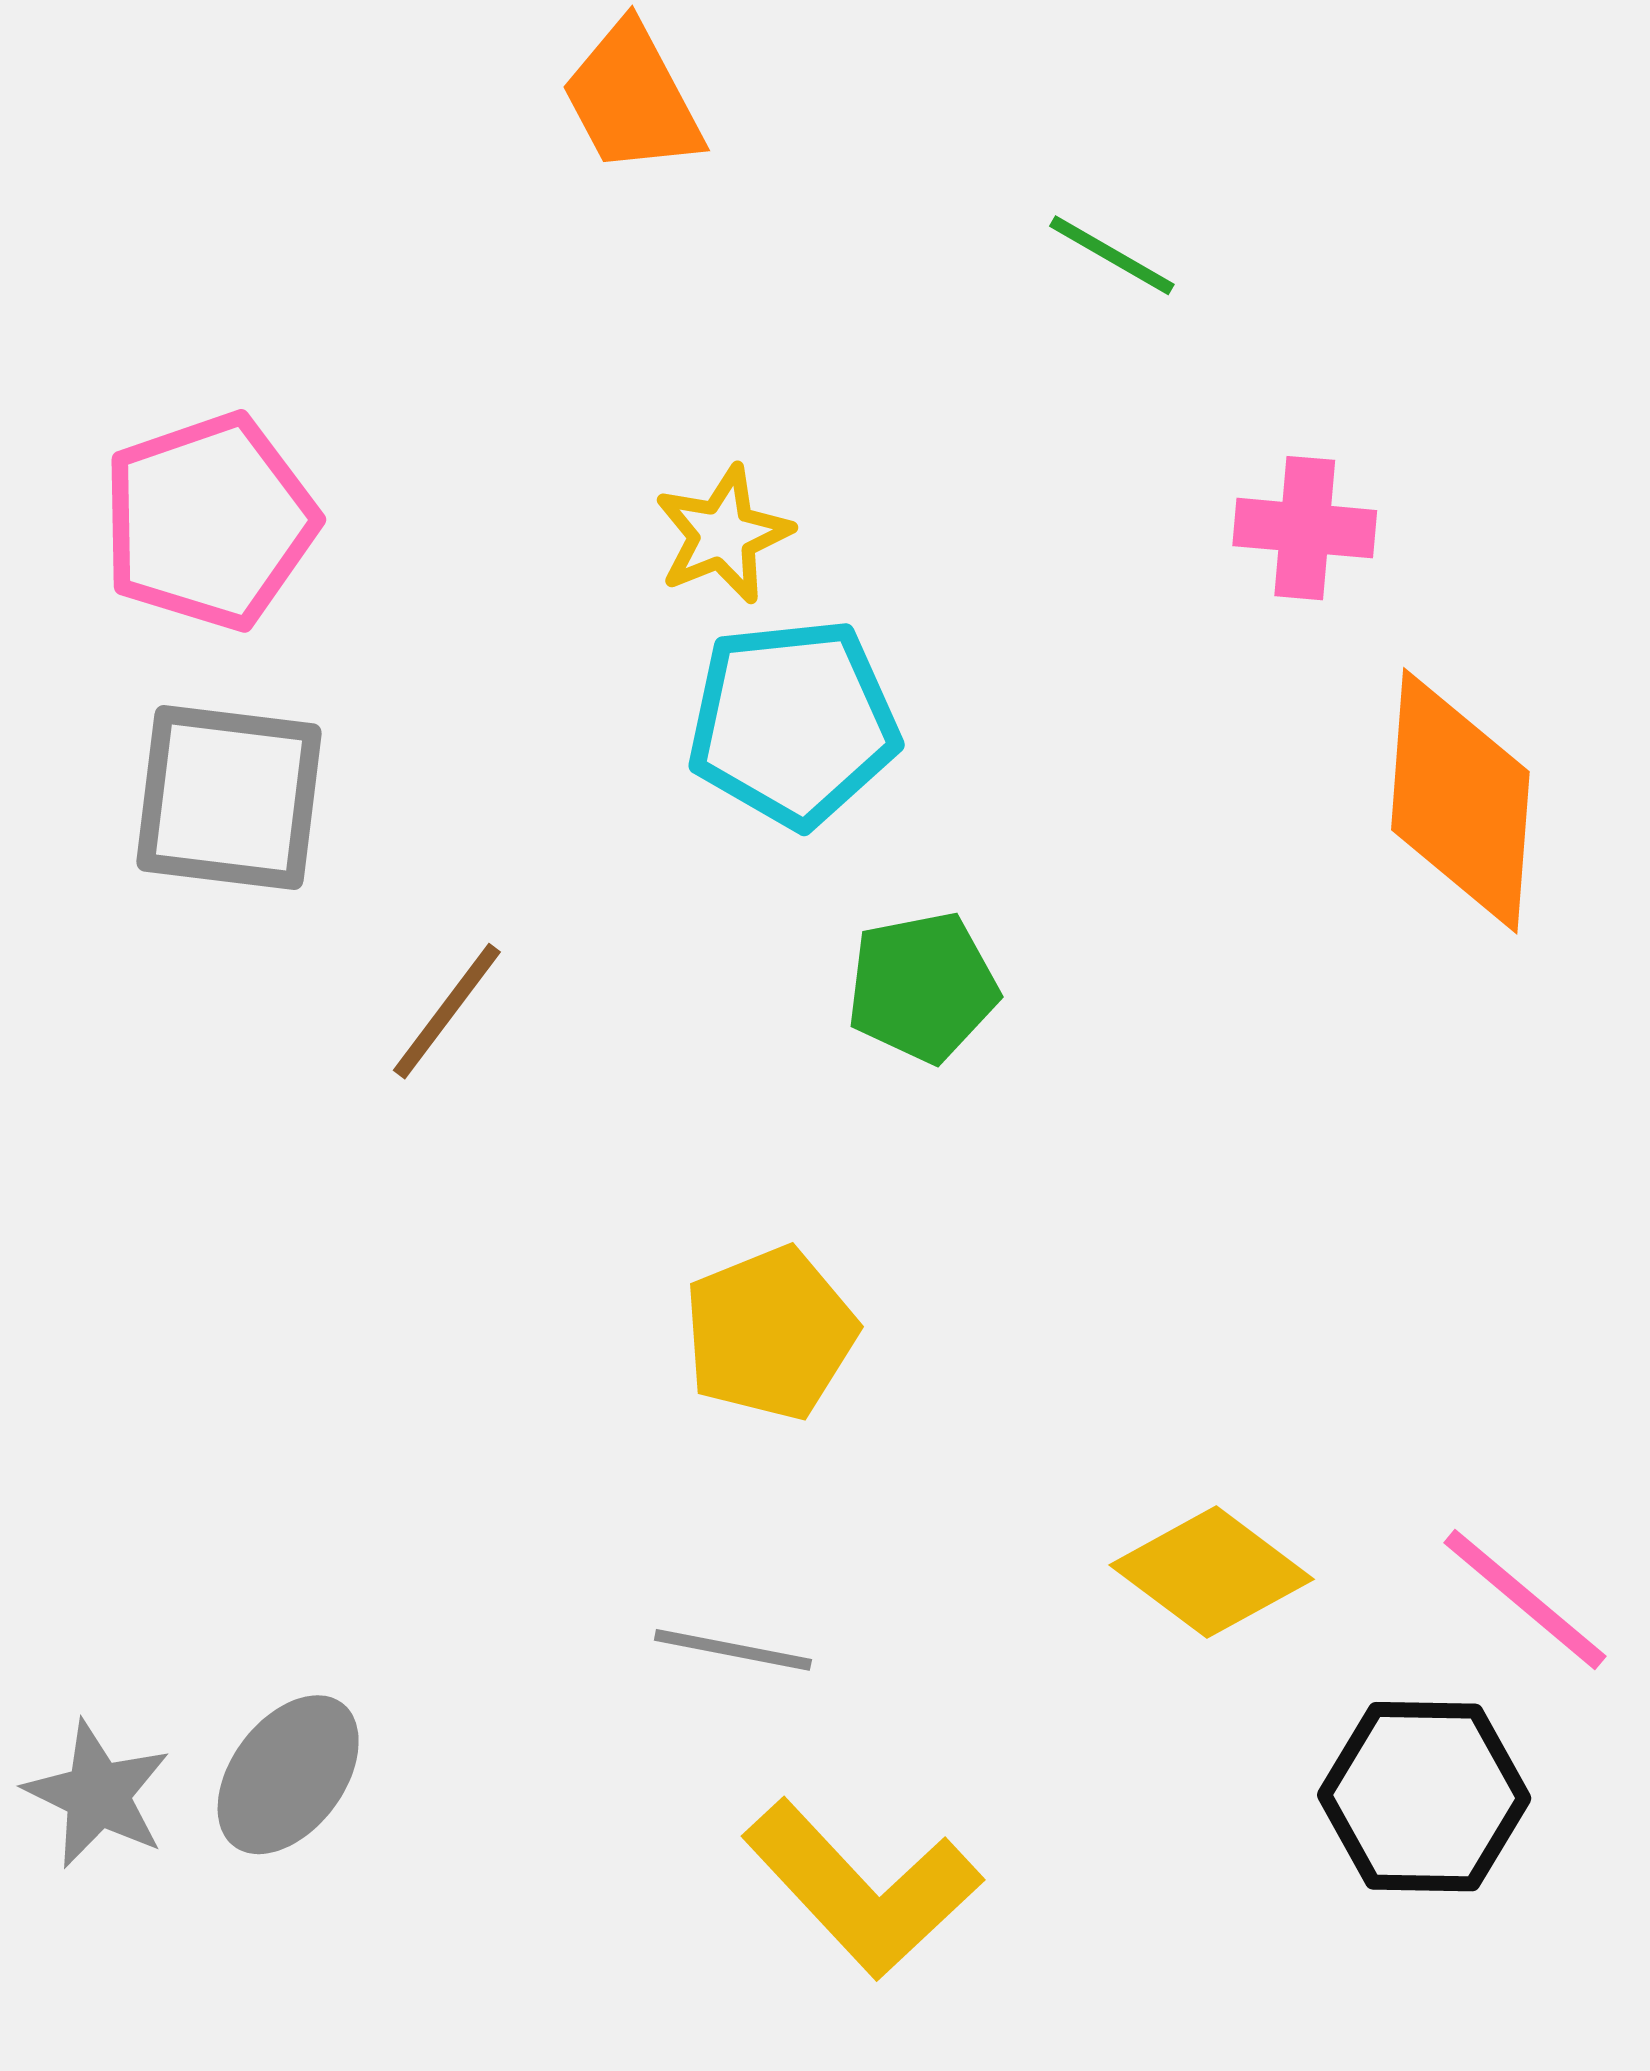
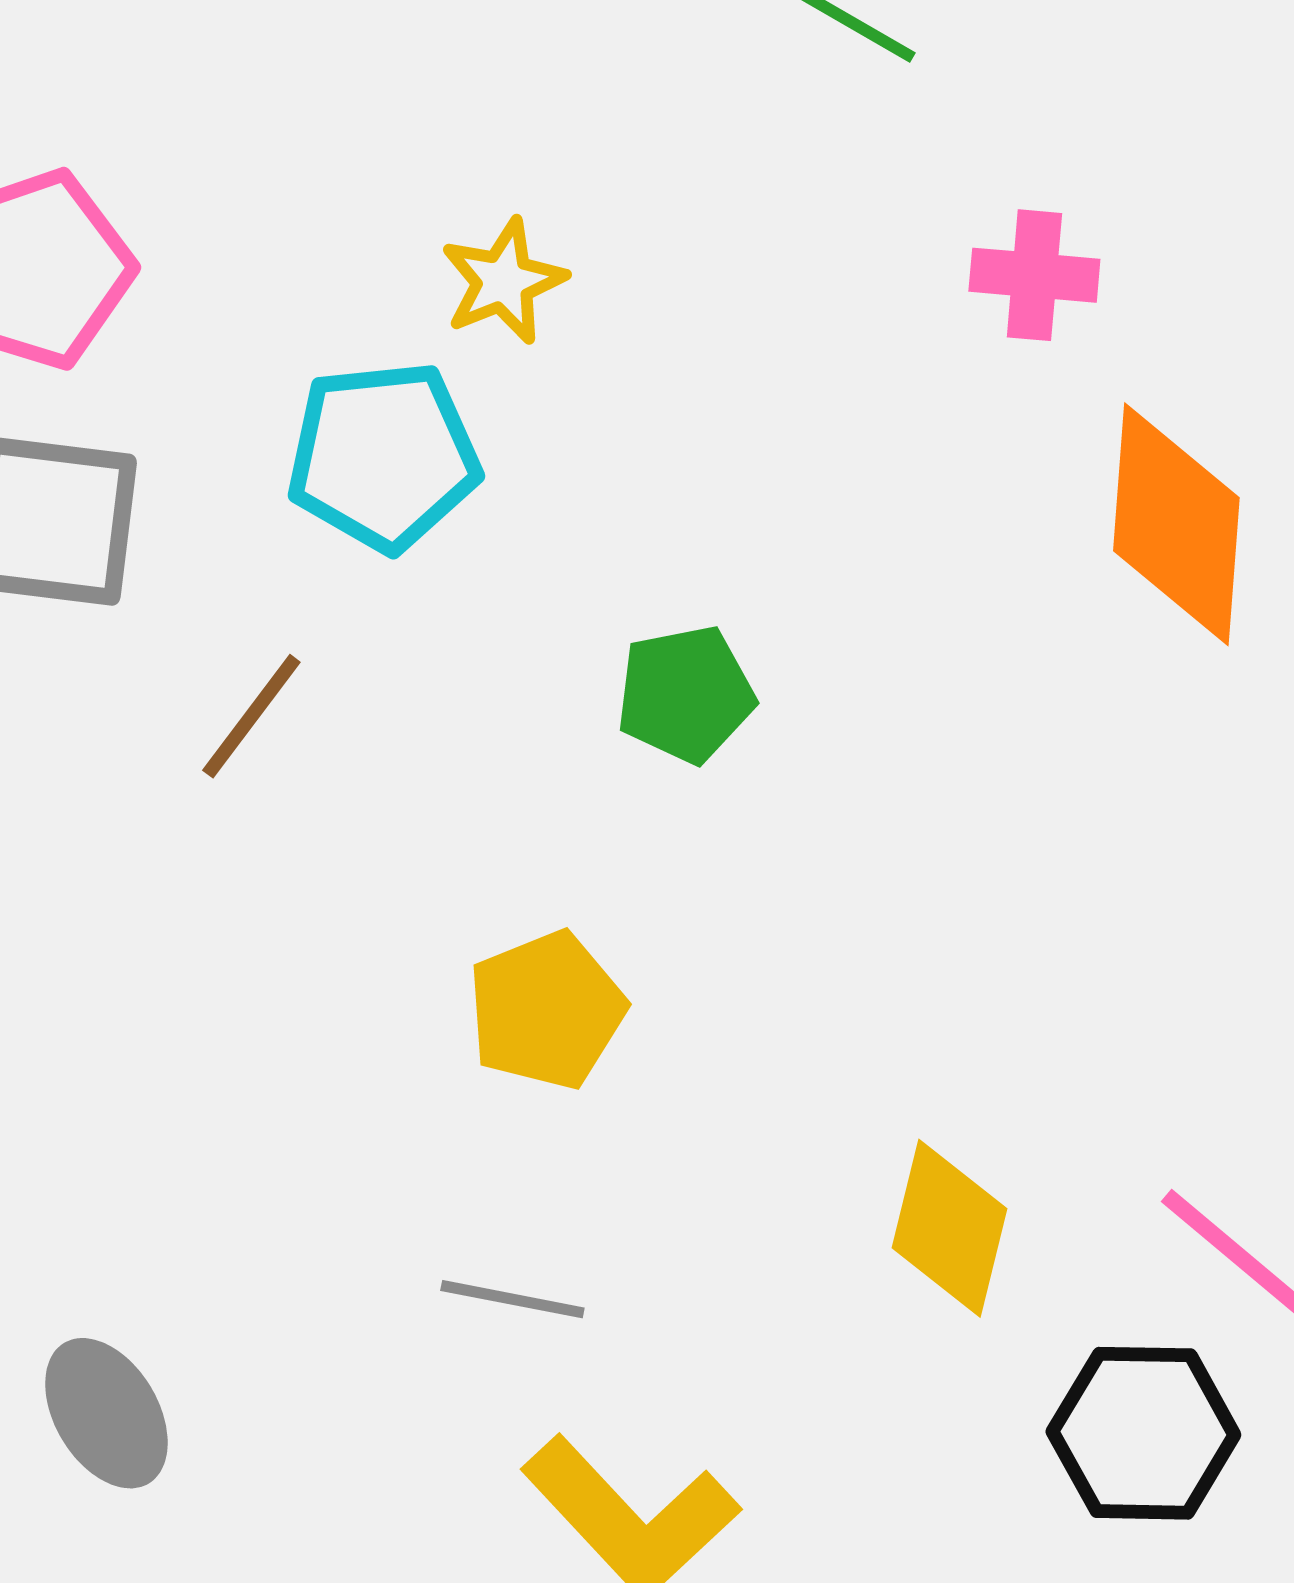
cyan pentagon: (793, 723) -> (383, 456), moved
yellow diamond: (1212, 1572) -> (949, 1228), turned 67
gray ellipse: (288, 1775) -> (106, 1413), turned -68

